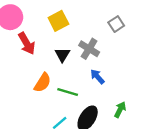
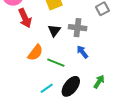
gray cross: (89, 49) -> (78, 28), turned -30

